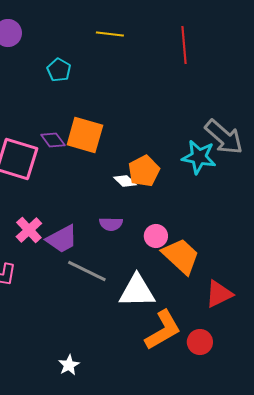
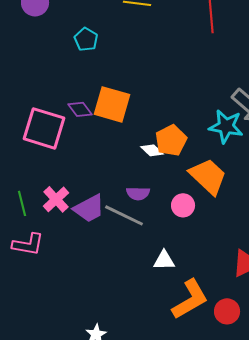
orange trapezoid: (181, 256) -> (208, 176), moved
gray line: (87, 271) -> (124, 215), moved
white triangle: (137, 291) -> (164, 260), size x0.6

